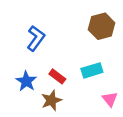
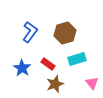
brown hexagon: (102, 26) -> (65, 33), moved
brown star: (51, 100) -> (55, 84), moved

